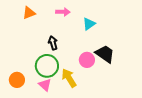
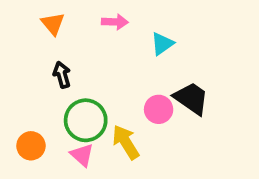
orange triangle: (29, 13) -> (53, 24), turned -48
black arrow: (53, 43) -> (62, 75), moved

